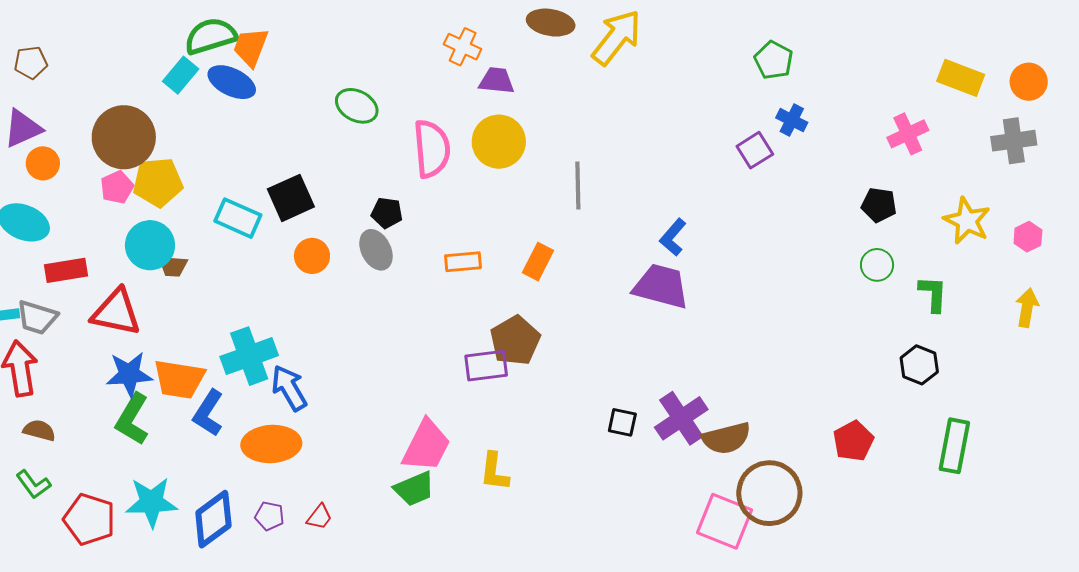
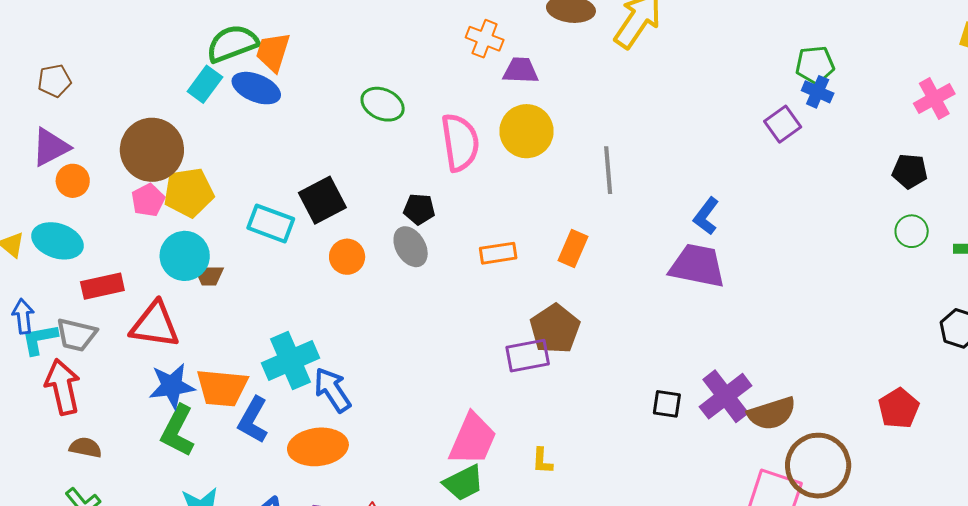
green pentagon: (774, 60) -> (815, 65), moved, turned -30
yellow L-shape: (494, 472) -> (542, 461), size x0.7

